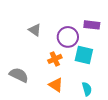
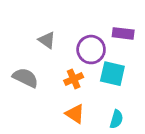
gray semicircle: (19, 75) -> (25, 78), moved
cyan semicircle: (87, 89) -> (116, 119), turned 32

